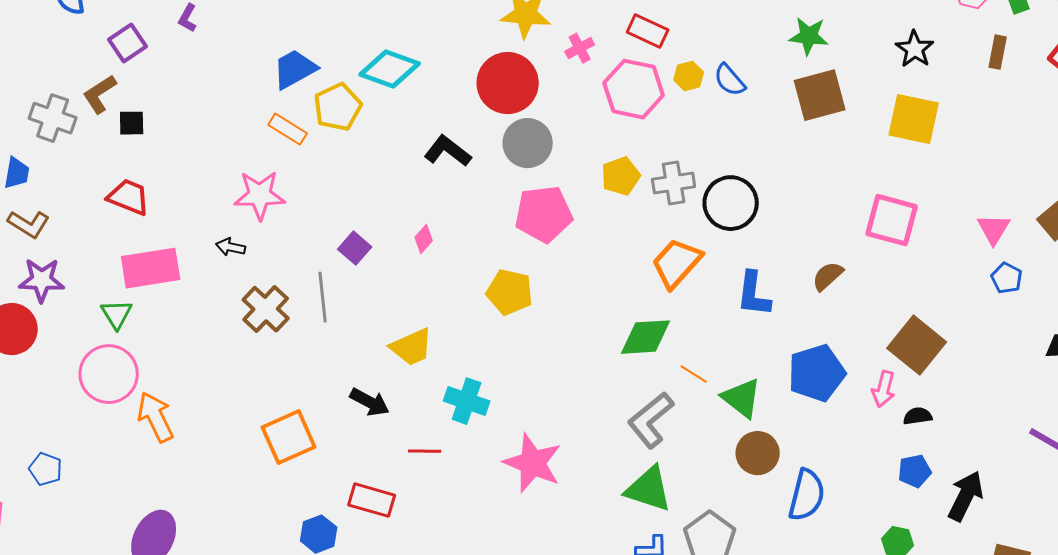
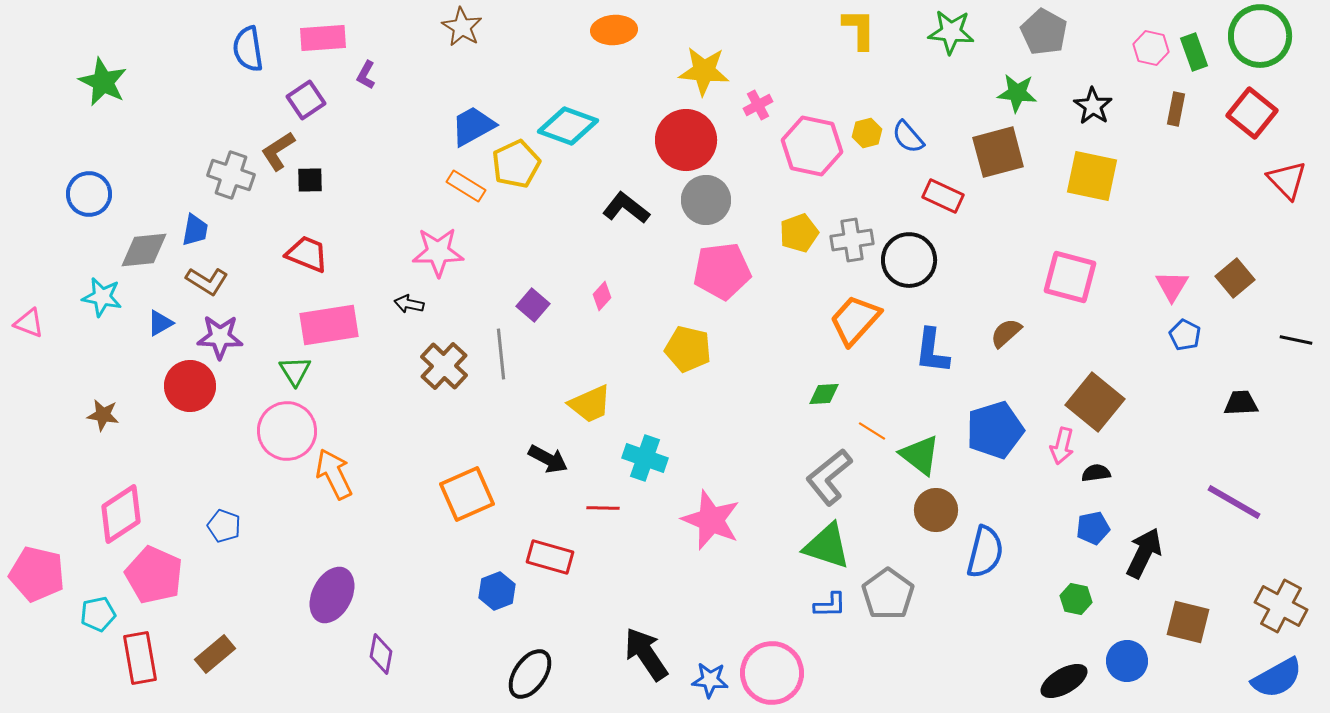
red rectangle: (648, 31) -> (943, 196), moved
green star: (809, 36) -> (1017, 93), moved
green diamond: (646, 337) -> (824, 394), size x0.6

